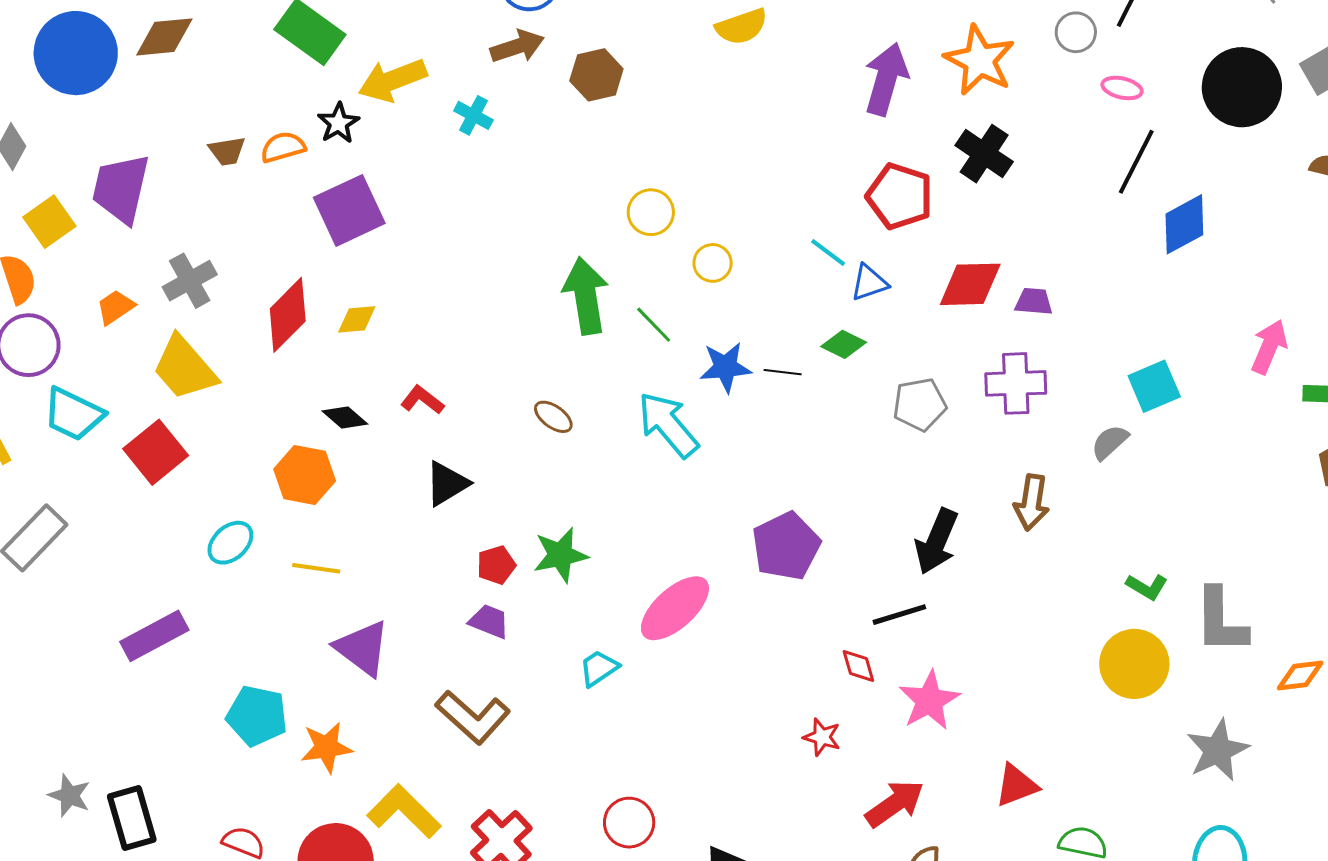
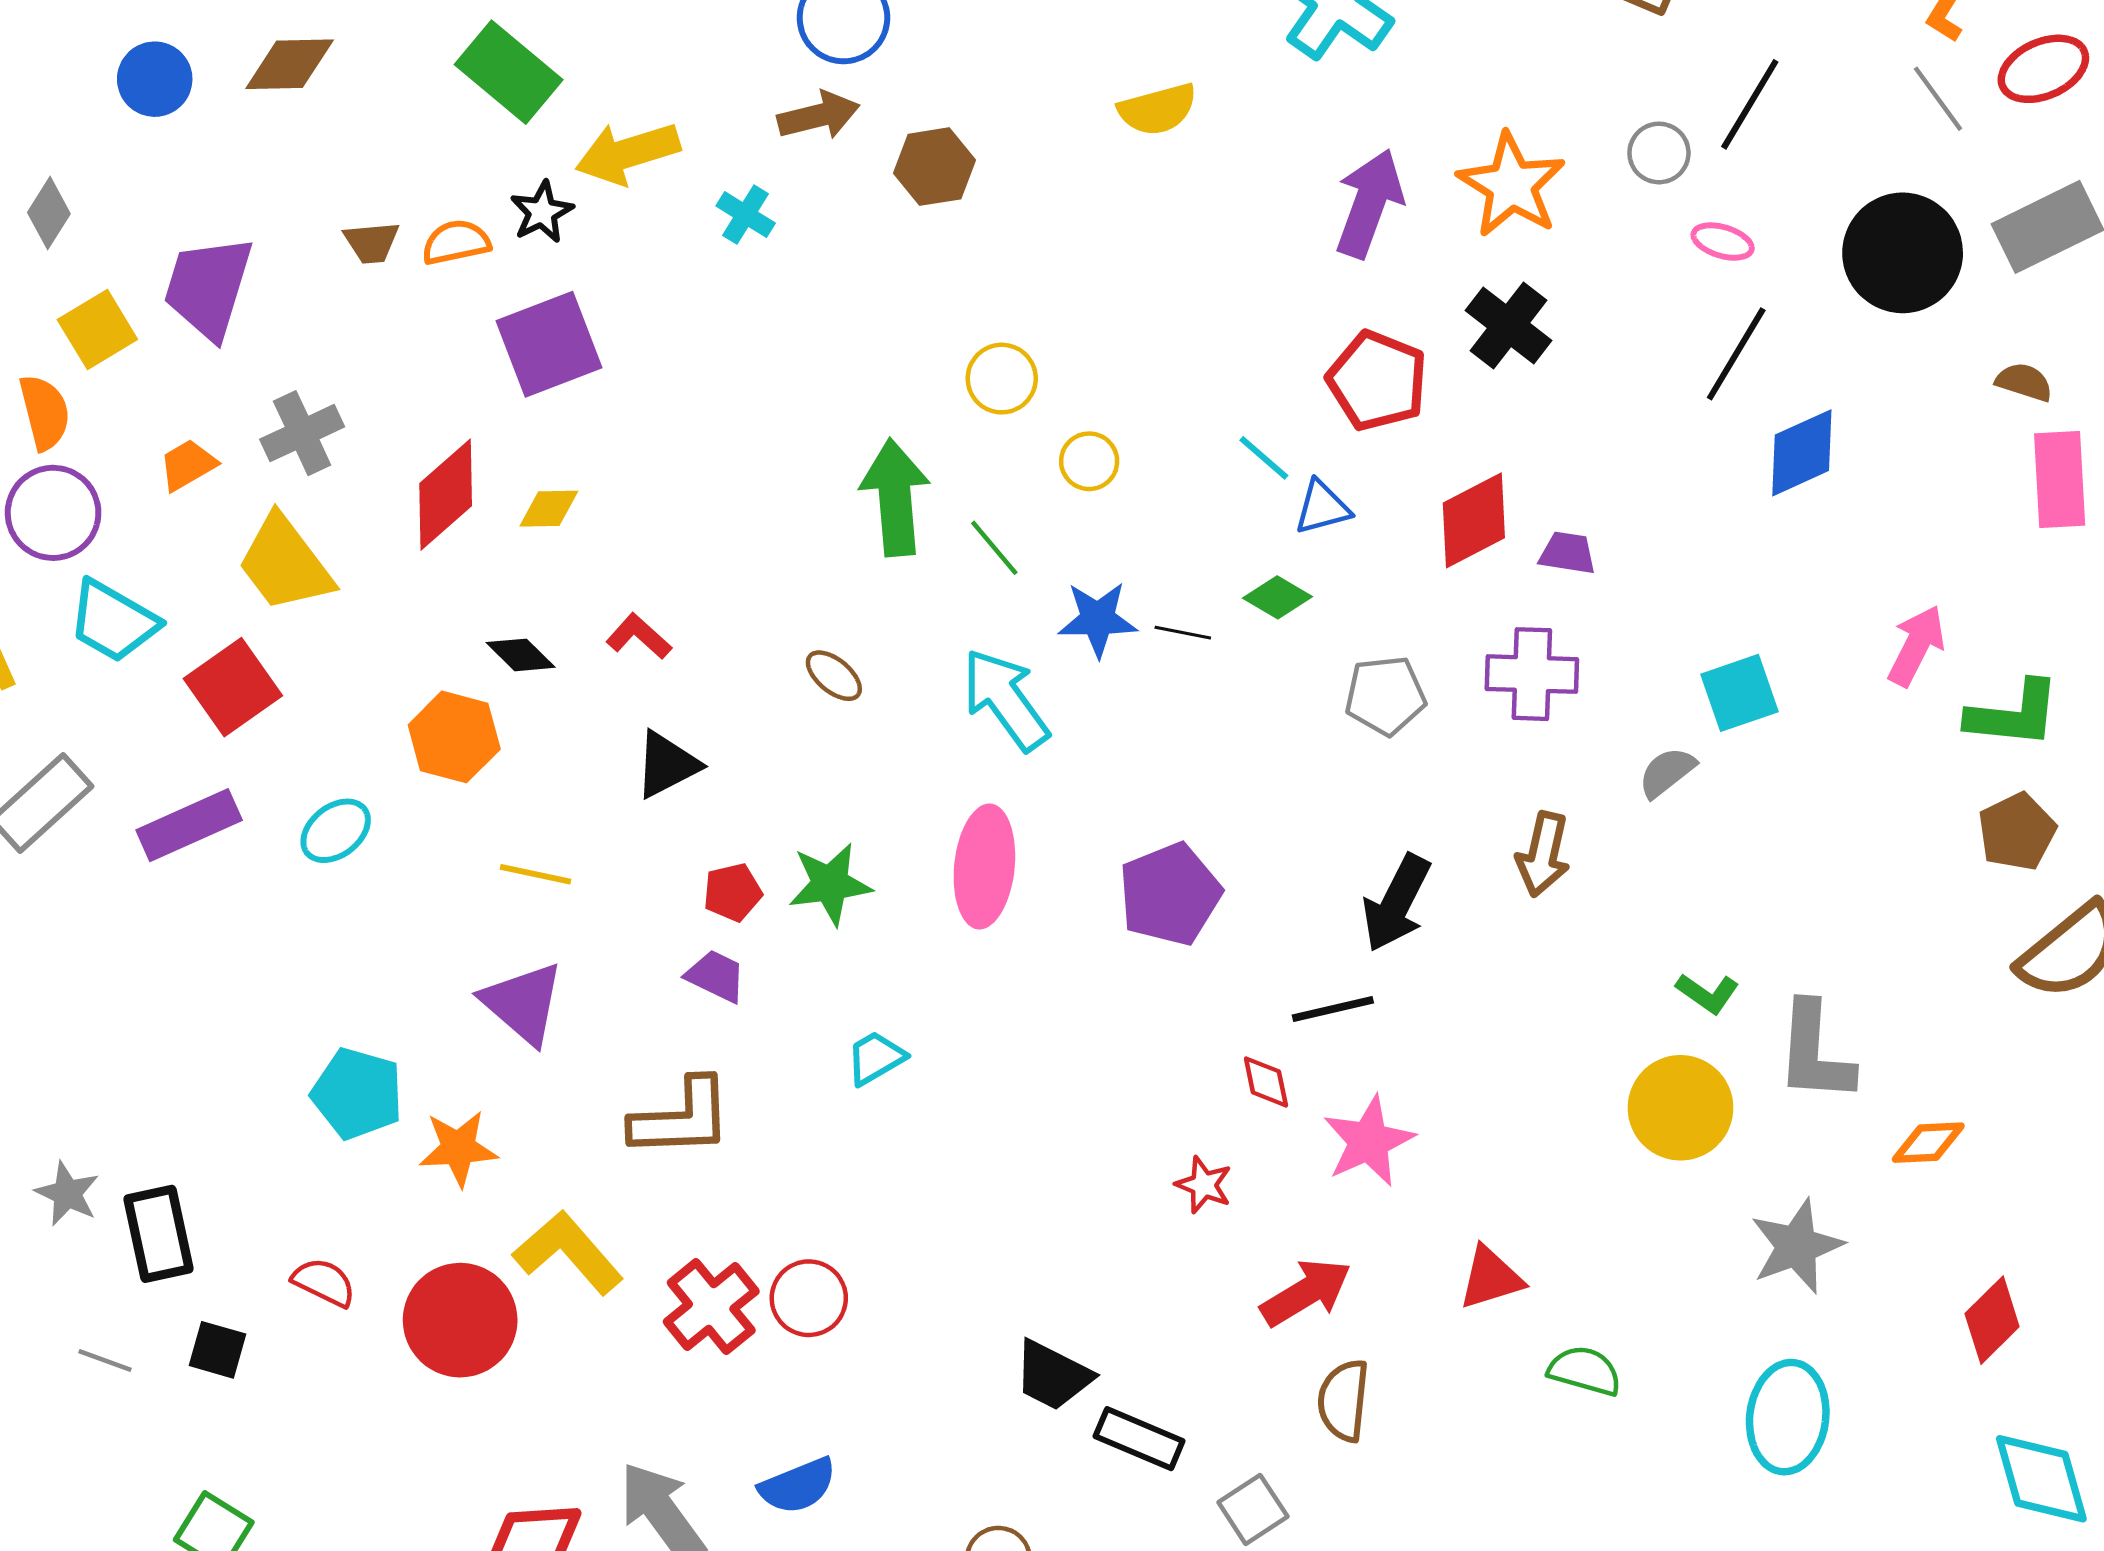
blue circle: (76, 53) -> (155, 79), size x0.6
red diamond: (970, 284) -> (1474, 520), turned -30
yellow line: (316, 568) -> (536, 874), moved
pink ellipse: (675, 608) -> (984, 867), moved, turned -46
purple rectangle: (154, 636) -> (189, 825), moved
brown L-shape: (473, 717) -> (681, 1118), turned -48
red circle: (629, 823) -> (809, 1298), moved

